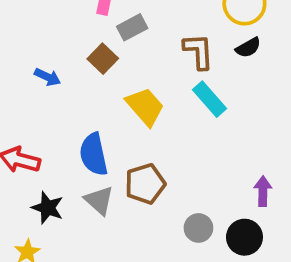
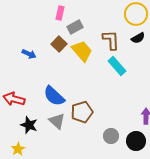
yellow trapezoid: (145, 106) -> (82, 51), moved
blue semicircle: (94, 154) -> (54, 96), turned -35

